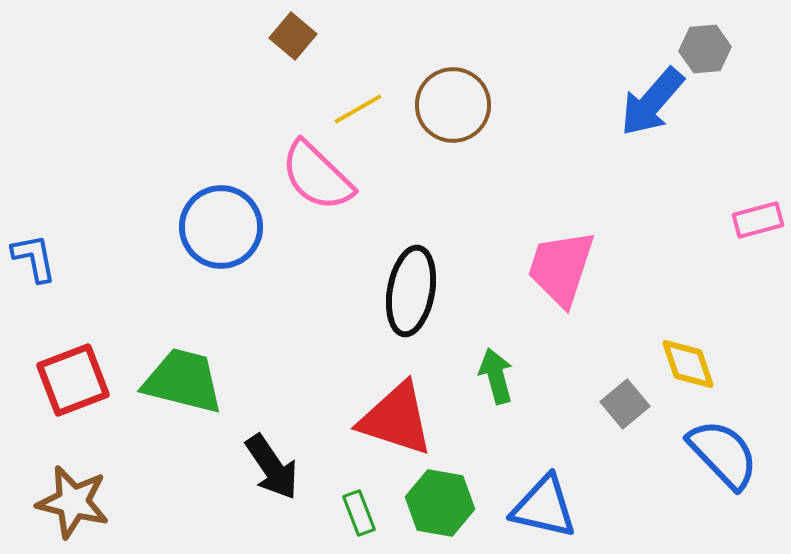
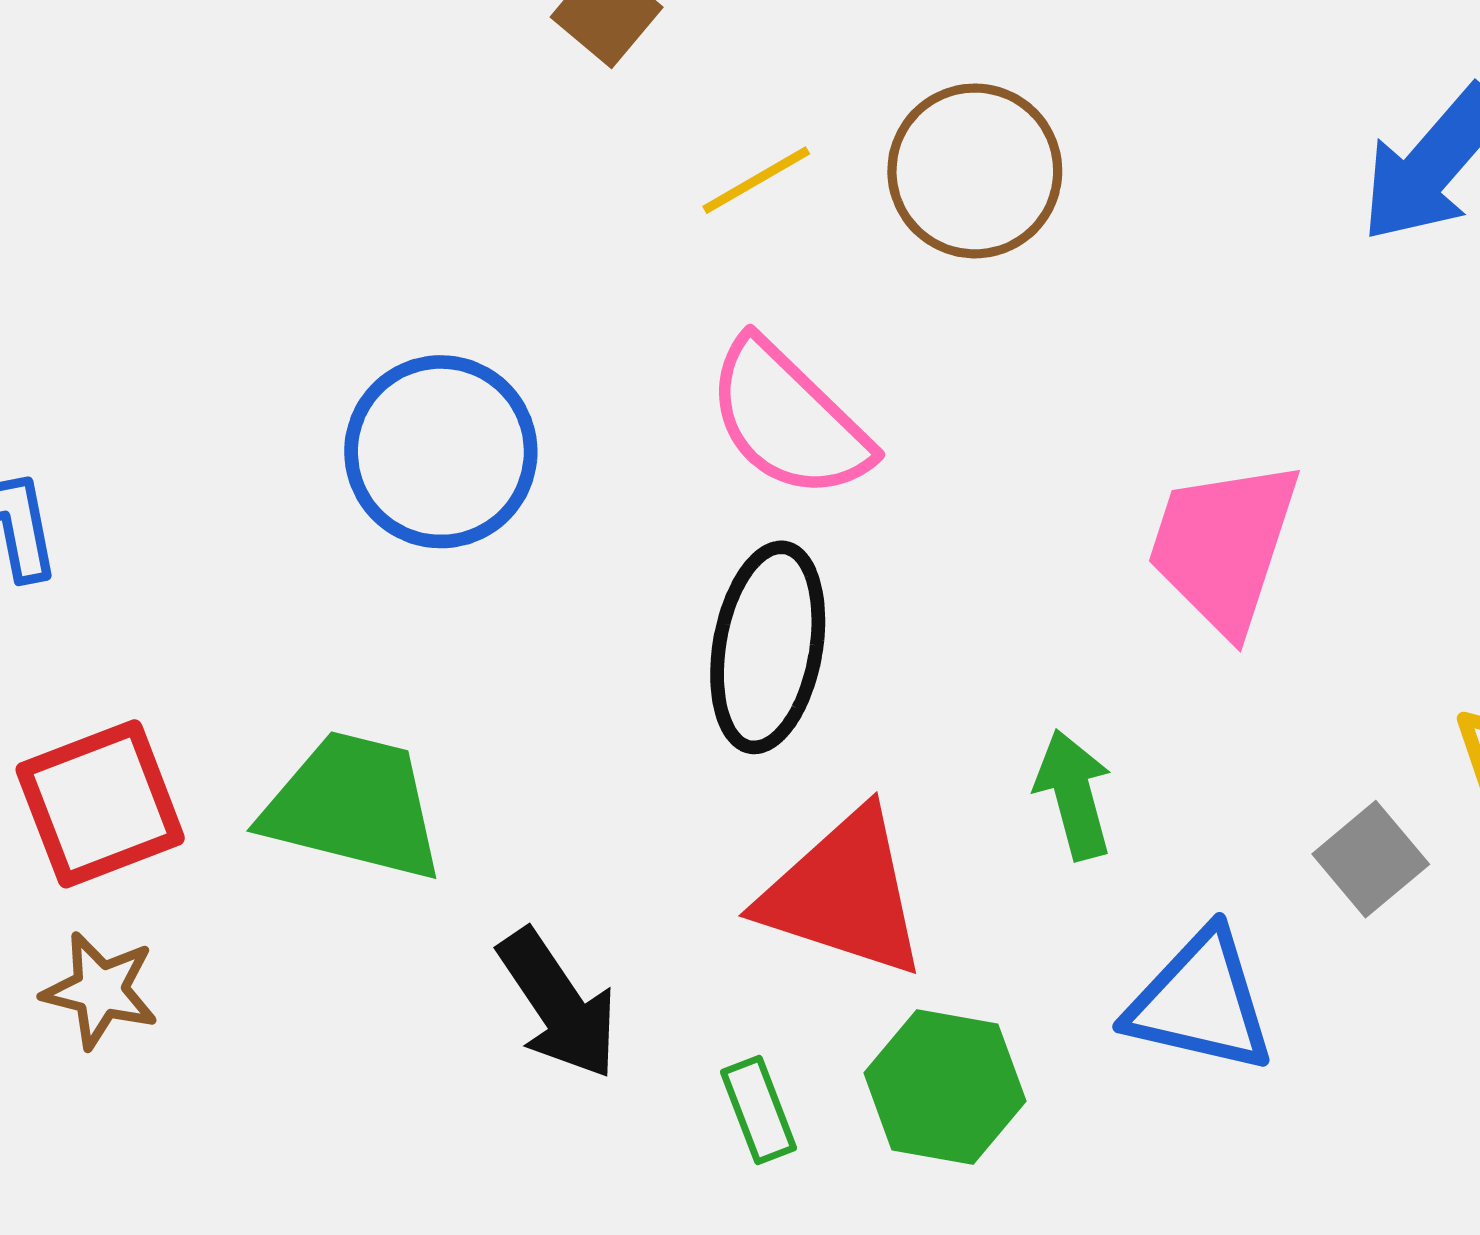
pink semicircle: (317, 176) -> (788, 420), moved
black ellipse: (411, 291) -> (768, 647), moved
brown star: (73, 502) -> (100, 990), moved, size x0.7
blue triangle: (544, 507) -> (1200, 1002), moved

